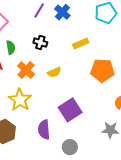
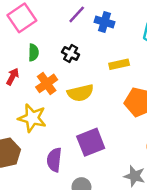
blue cross: (62, 12) -> (104, 22), turned -35
yellow semicircle: (54, 72) -> (80, 93), size x1.5
yellow star: (20, 100) -> (32, 118), turned -30

